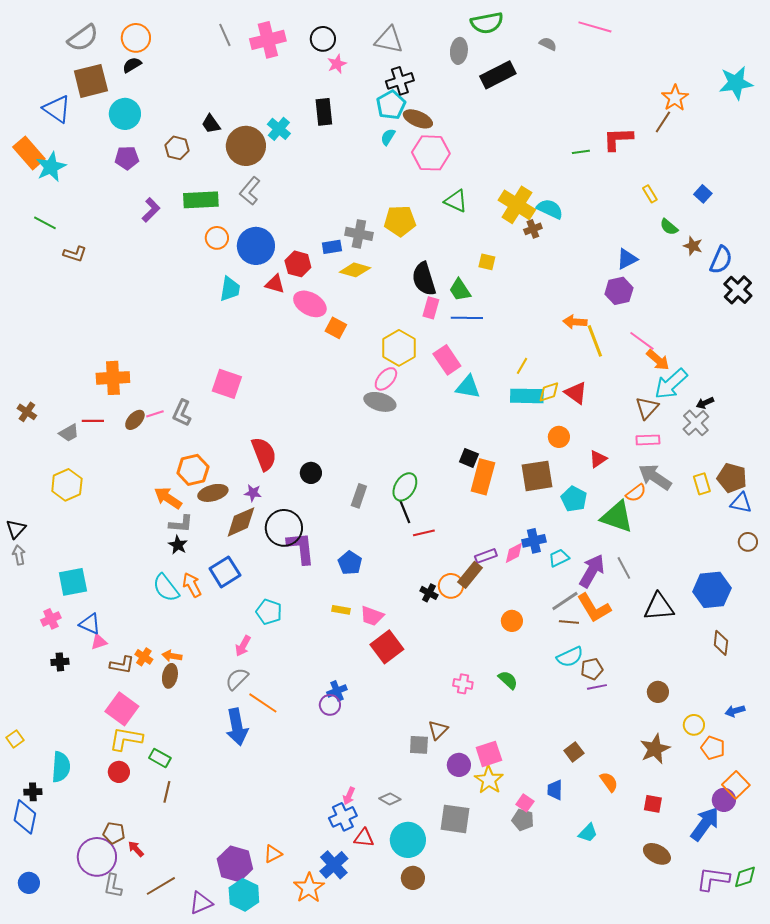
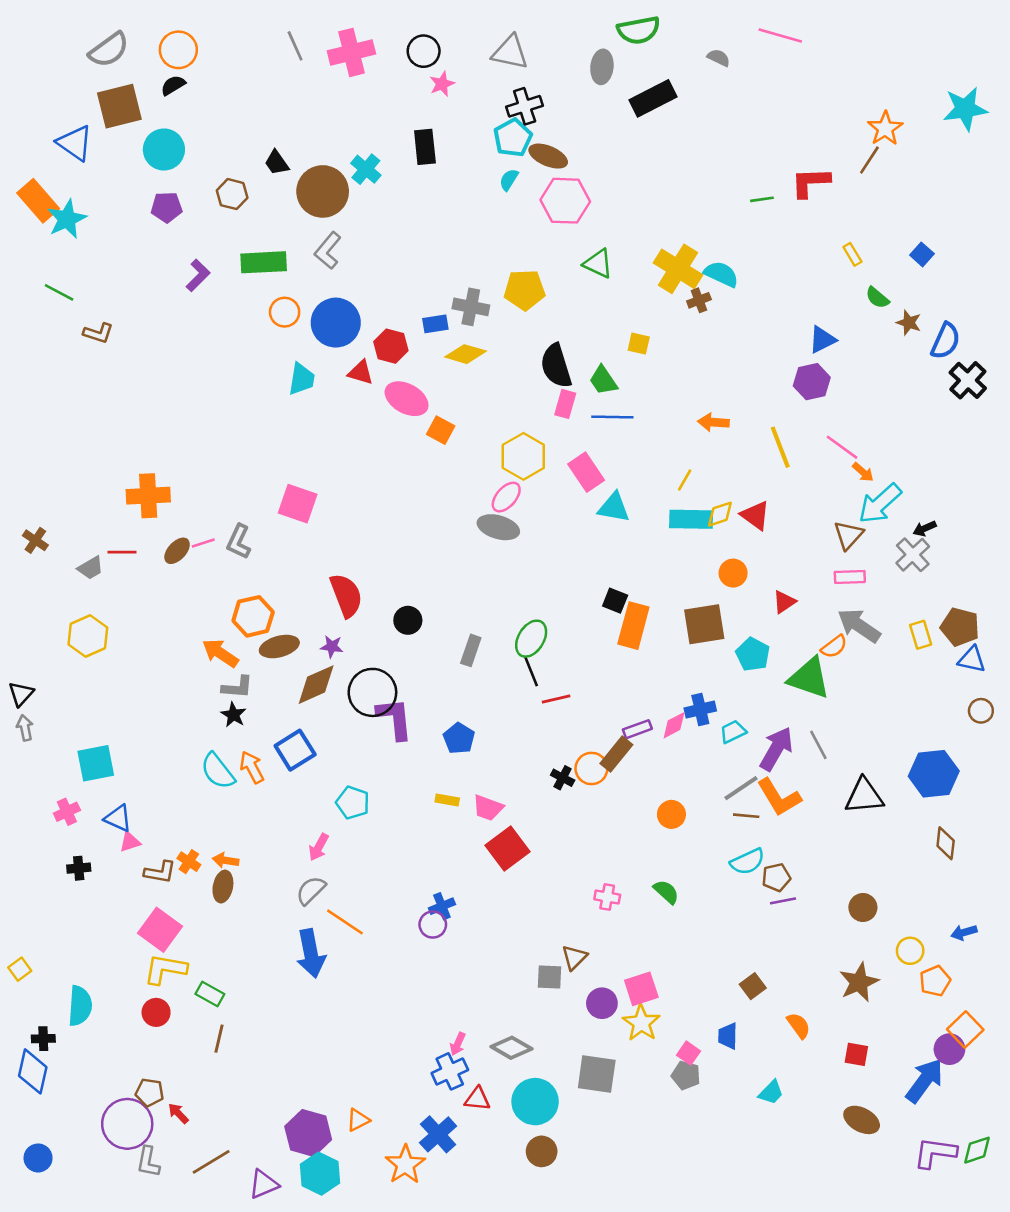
orange arrow: (575, 322) -> (713, 422), moved
orange arrow: (658, 360) -> (863, 472), size x0.7
orange pentagon: (713, 748) -> (935, 981), turned 30
gray diamond: (390, 799) -> (511, 1048), size x1.4

